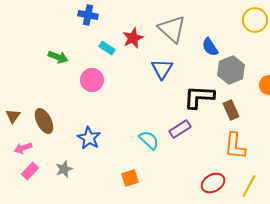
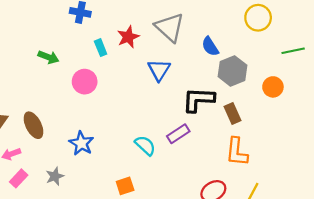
cyan rectangle: (107, 48) -> (101, 48), turned 35

